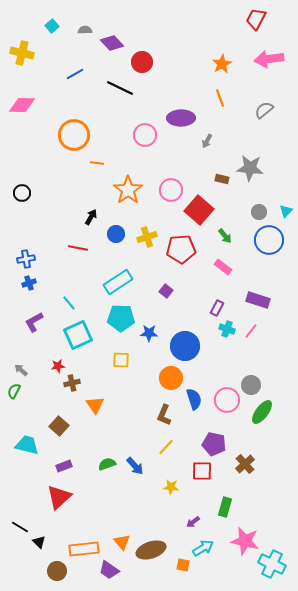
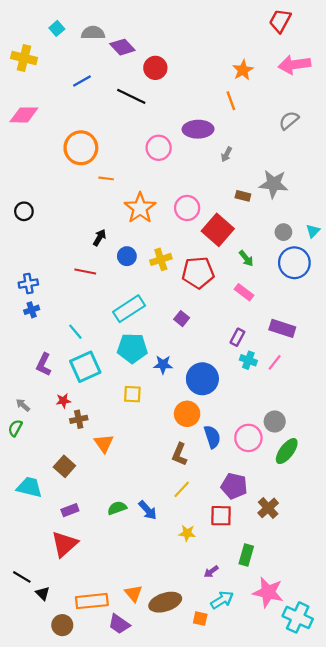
gray semicircle: (85, 30) -> (93, 33), size x1.5
orange line: (220, 98) -> (231, 101), moved
purple L-shape: (34, 322) -> (44, 365), moved, turned -35

